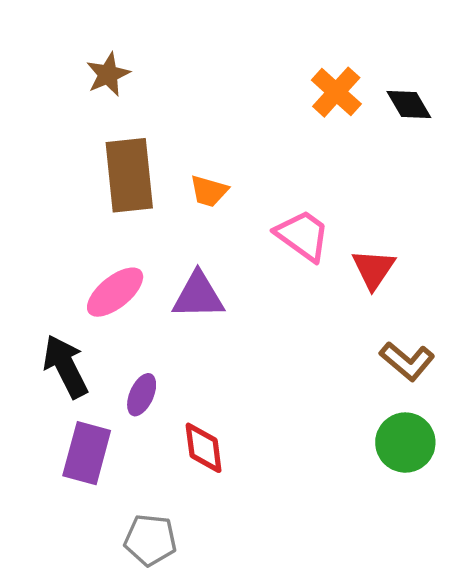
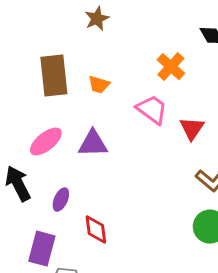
brown star: (108, 74) -> (97, 19), moved
orange cross: (336, 92) -> (171, 67), moved
purple rectangle: (87, 453) -> (42, 249), moved

